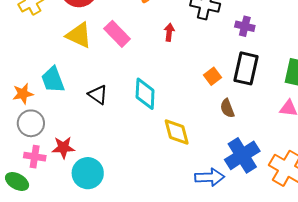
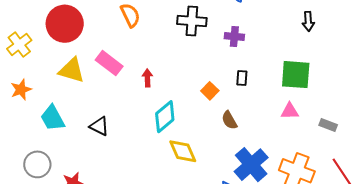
red arrow: (169, 32) -> (147, 78), moved
black rectangle: (246, 68) -> (242, 78), size x0.5
orange star: (23, 94) -> (21, 90), moved
cyan diamond: (145, 94) -> (165, 117), moved, turned 56

